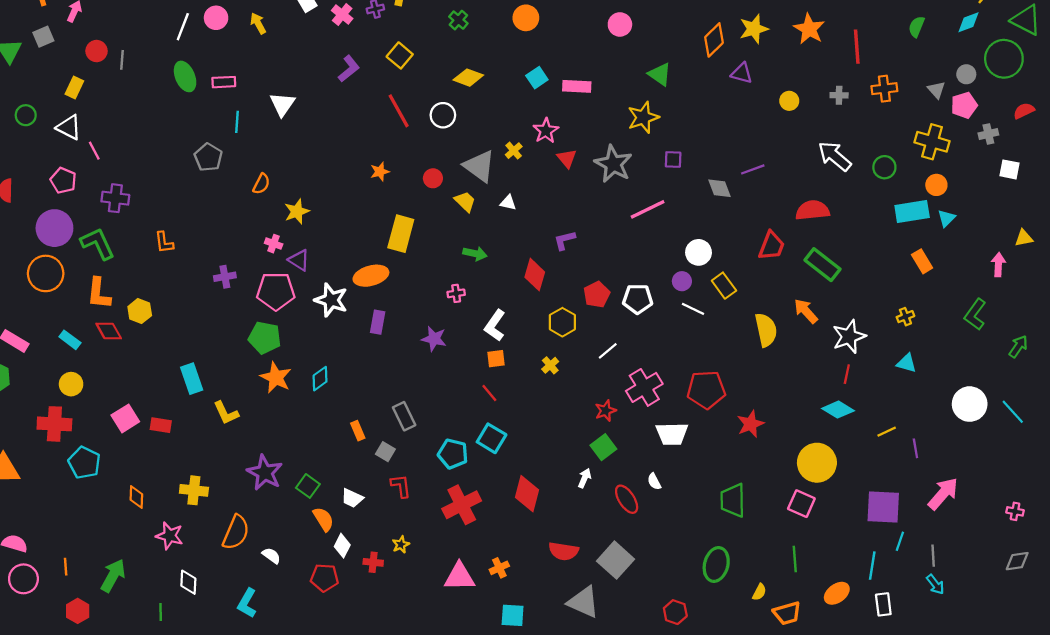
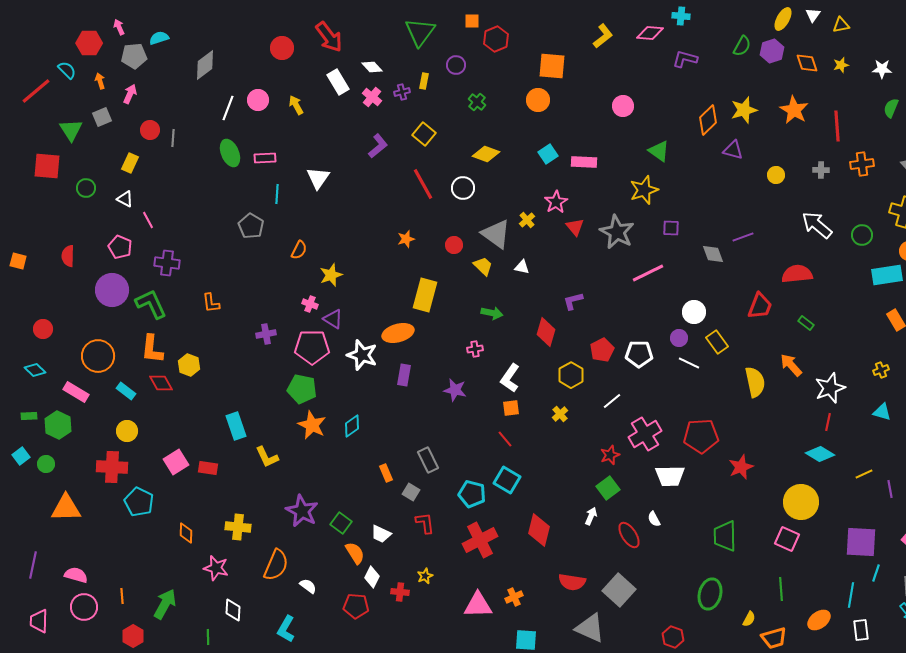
white triangle: (69, 127) -> (125, 199), size x0.7
green rectangle: (822, 265) -> (806, 323), size x0.5
orange circle: (46, 273) -> (98, 356), moved

